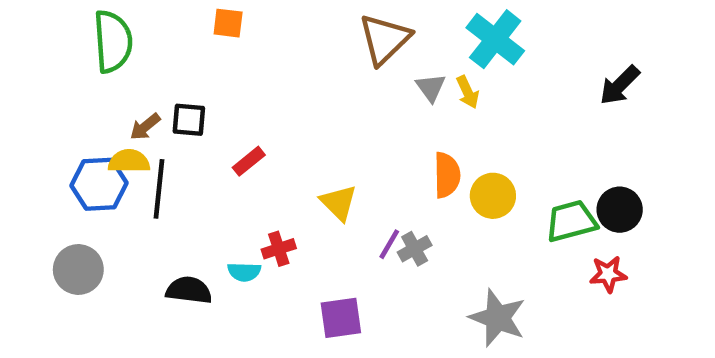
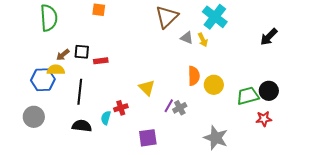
gray triangle: (431, 88) -> (187, 38), turned -32
red rectangle: (249, 161) -> (101, 61), moved, turned 32
black line: (159, 189) -> (80, 92), moved
cyan semicircle: (244, 272) -> (106, 118), turned 104

